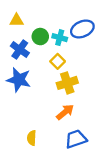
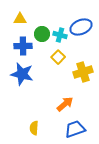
blue cross: (20, 49) -> (23, 46), turned -36
yellow cross: (67, 83) -> (83, 72), moved

